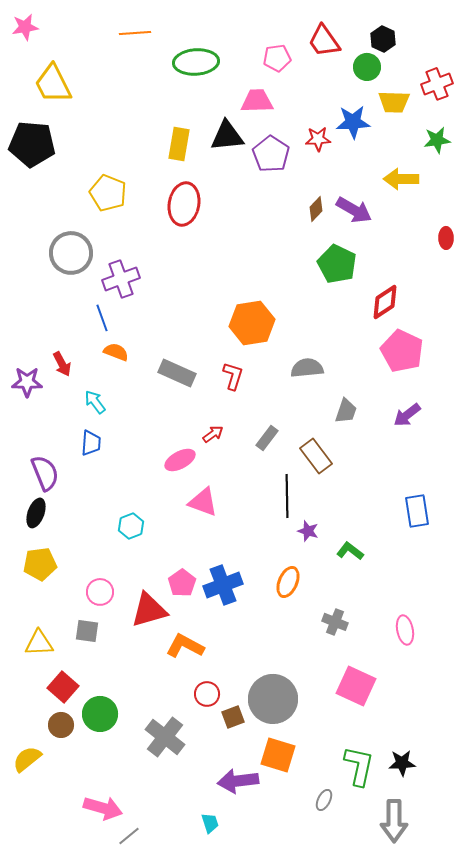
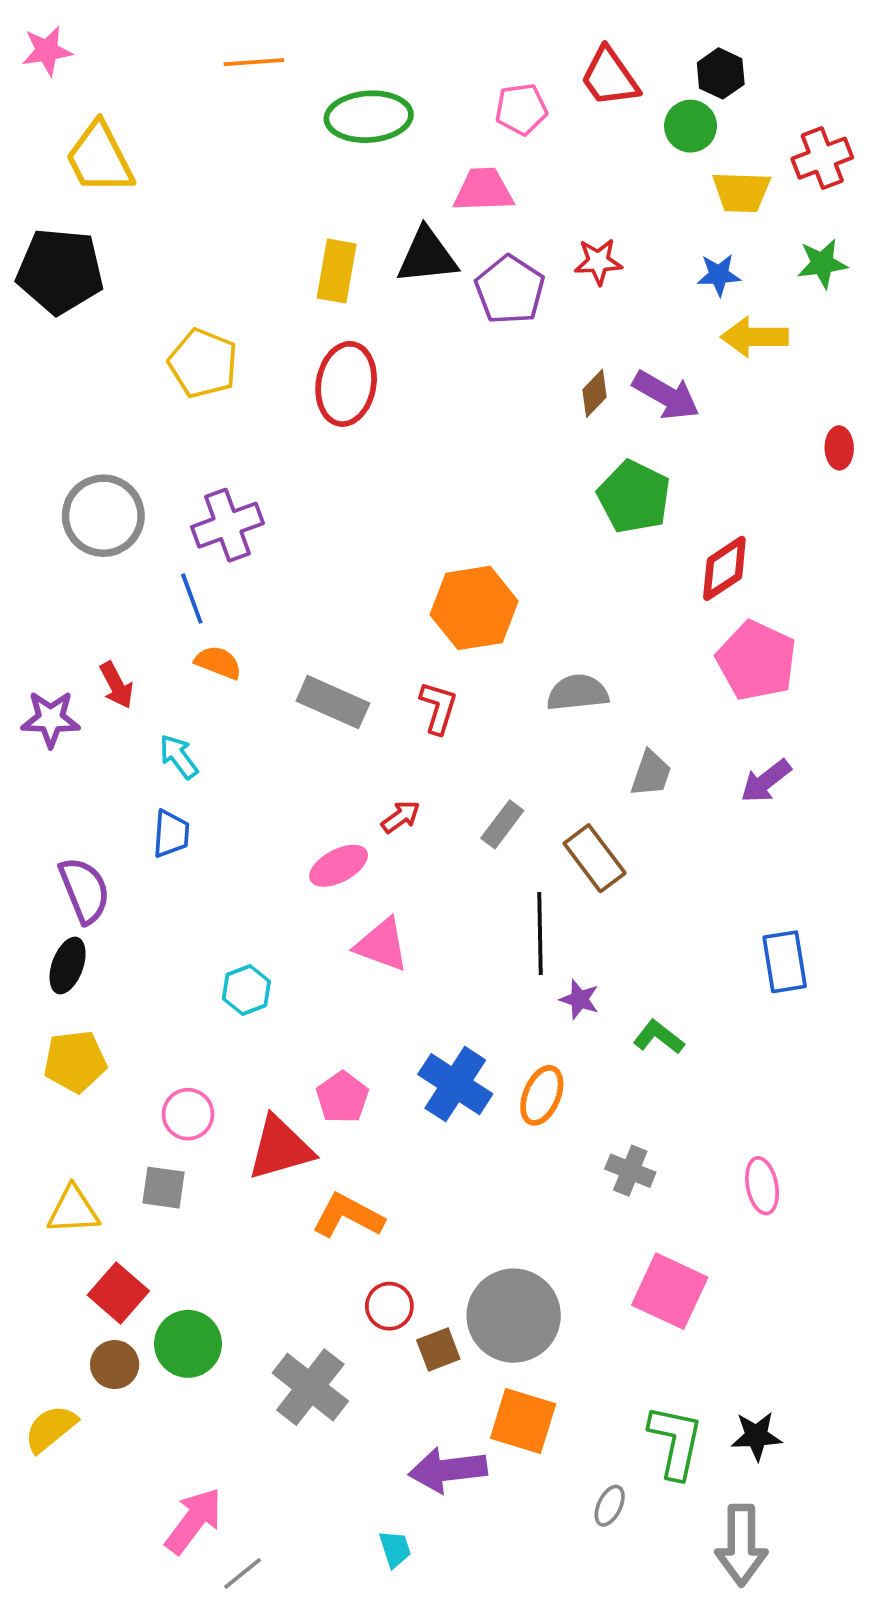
blue star: (353, 122) -> (719, 275), moved, size x0.7
gray circle: (71, 253) -> (103, 516), moved
blue cross: (223, 585) -> (455, 1084), moved, turned -36
pink arrow: (103, 808) -> (194, 1521), turned -69

